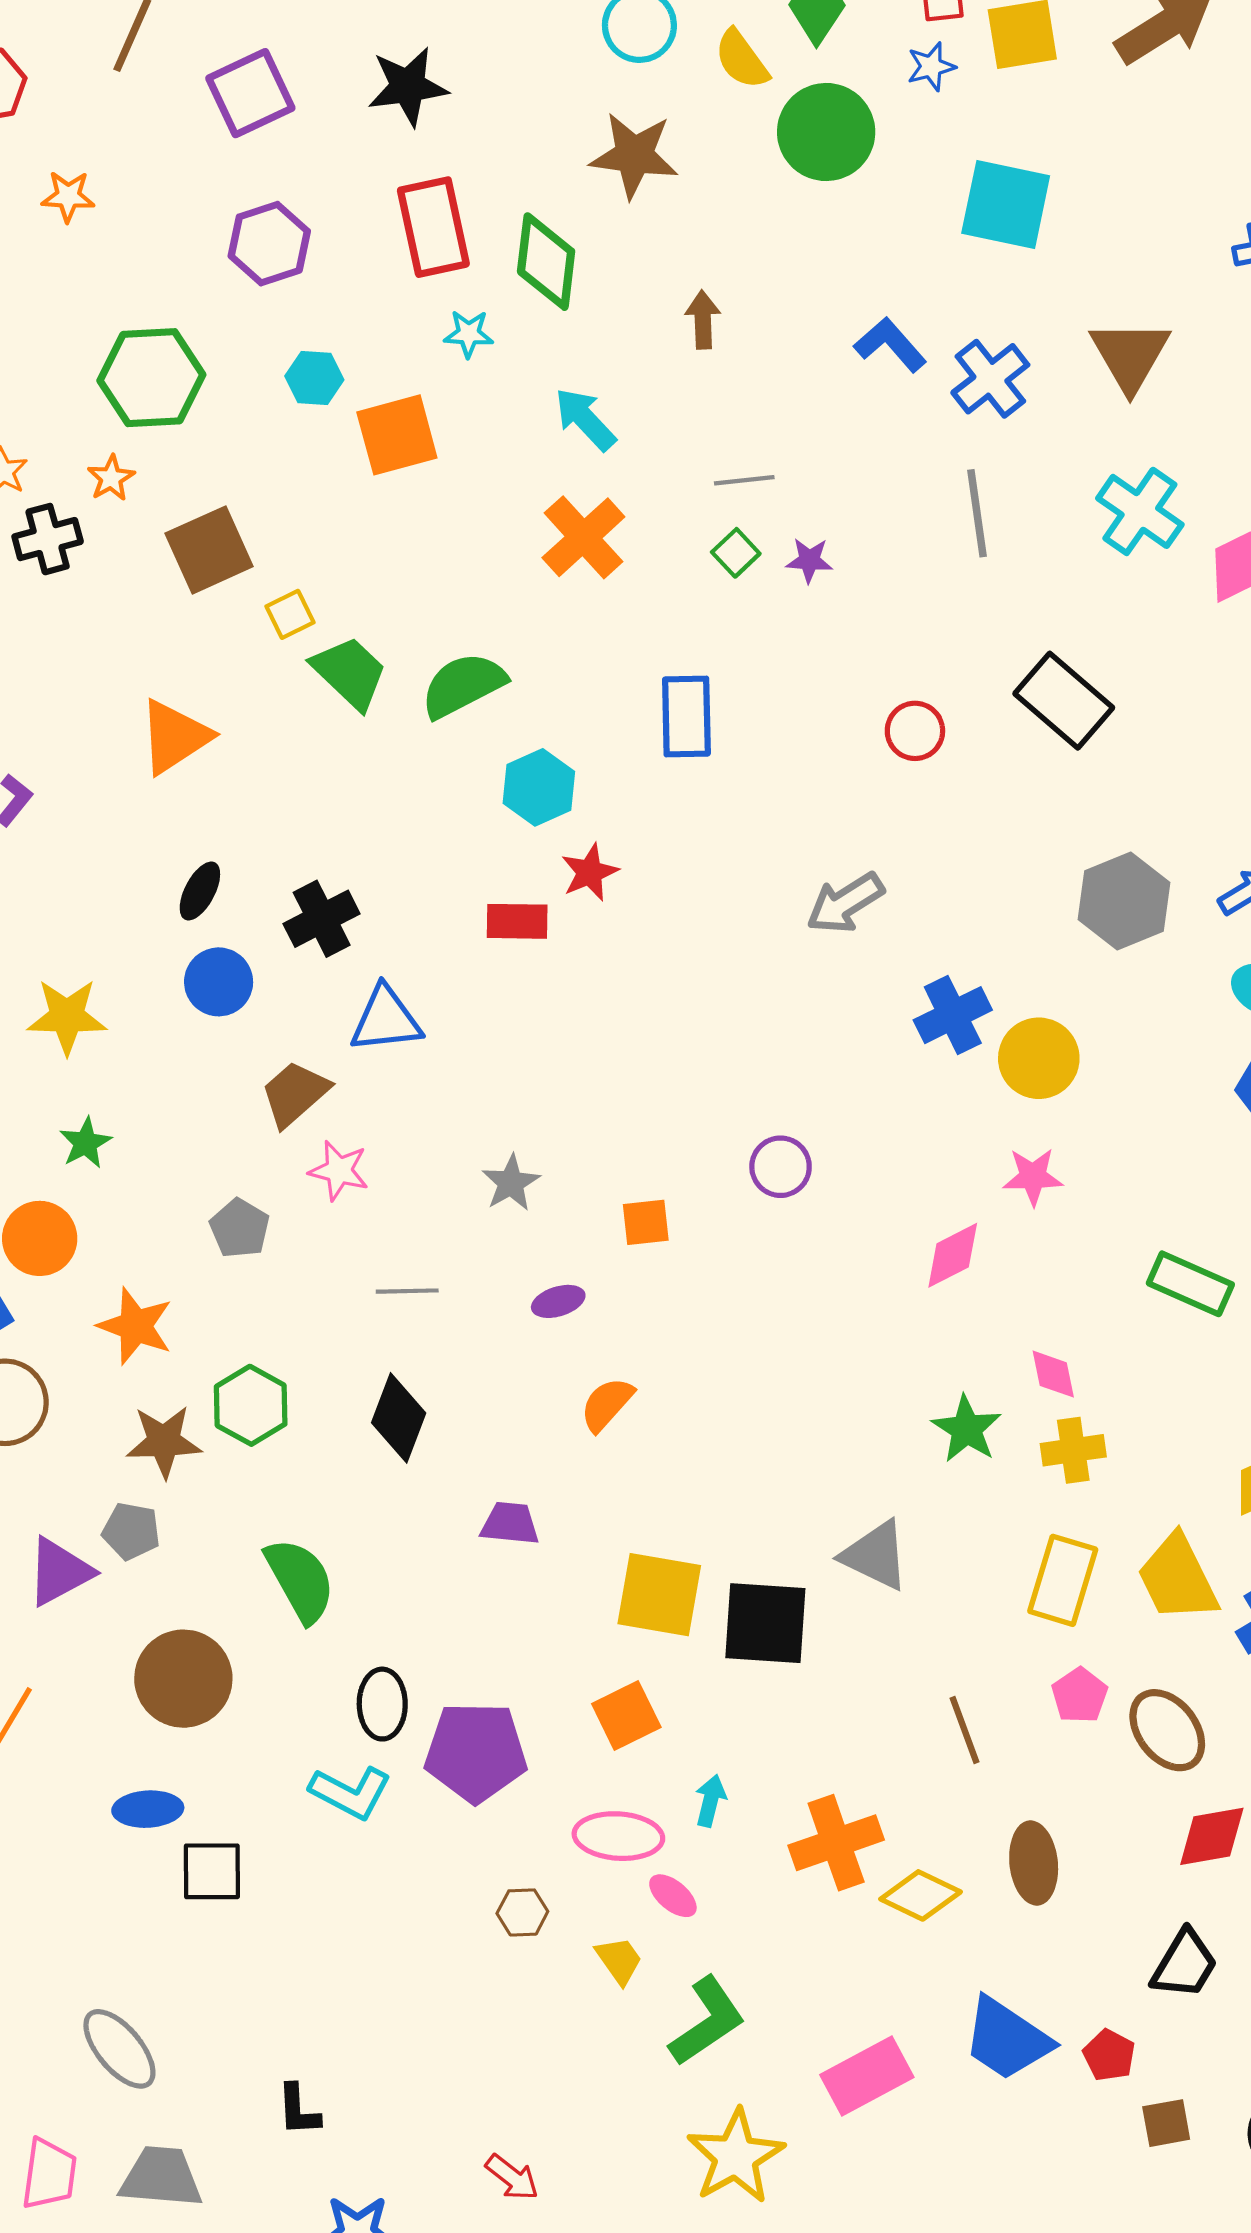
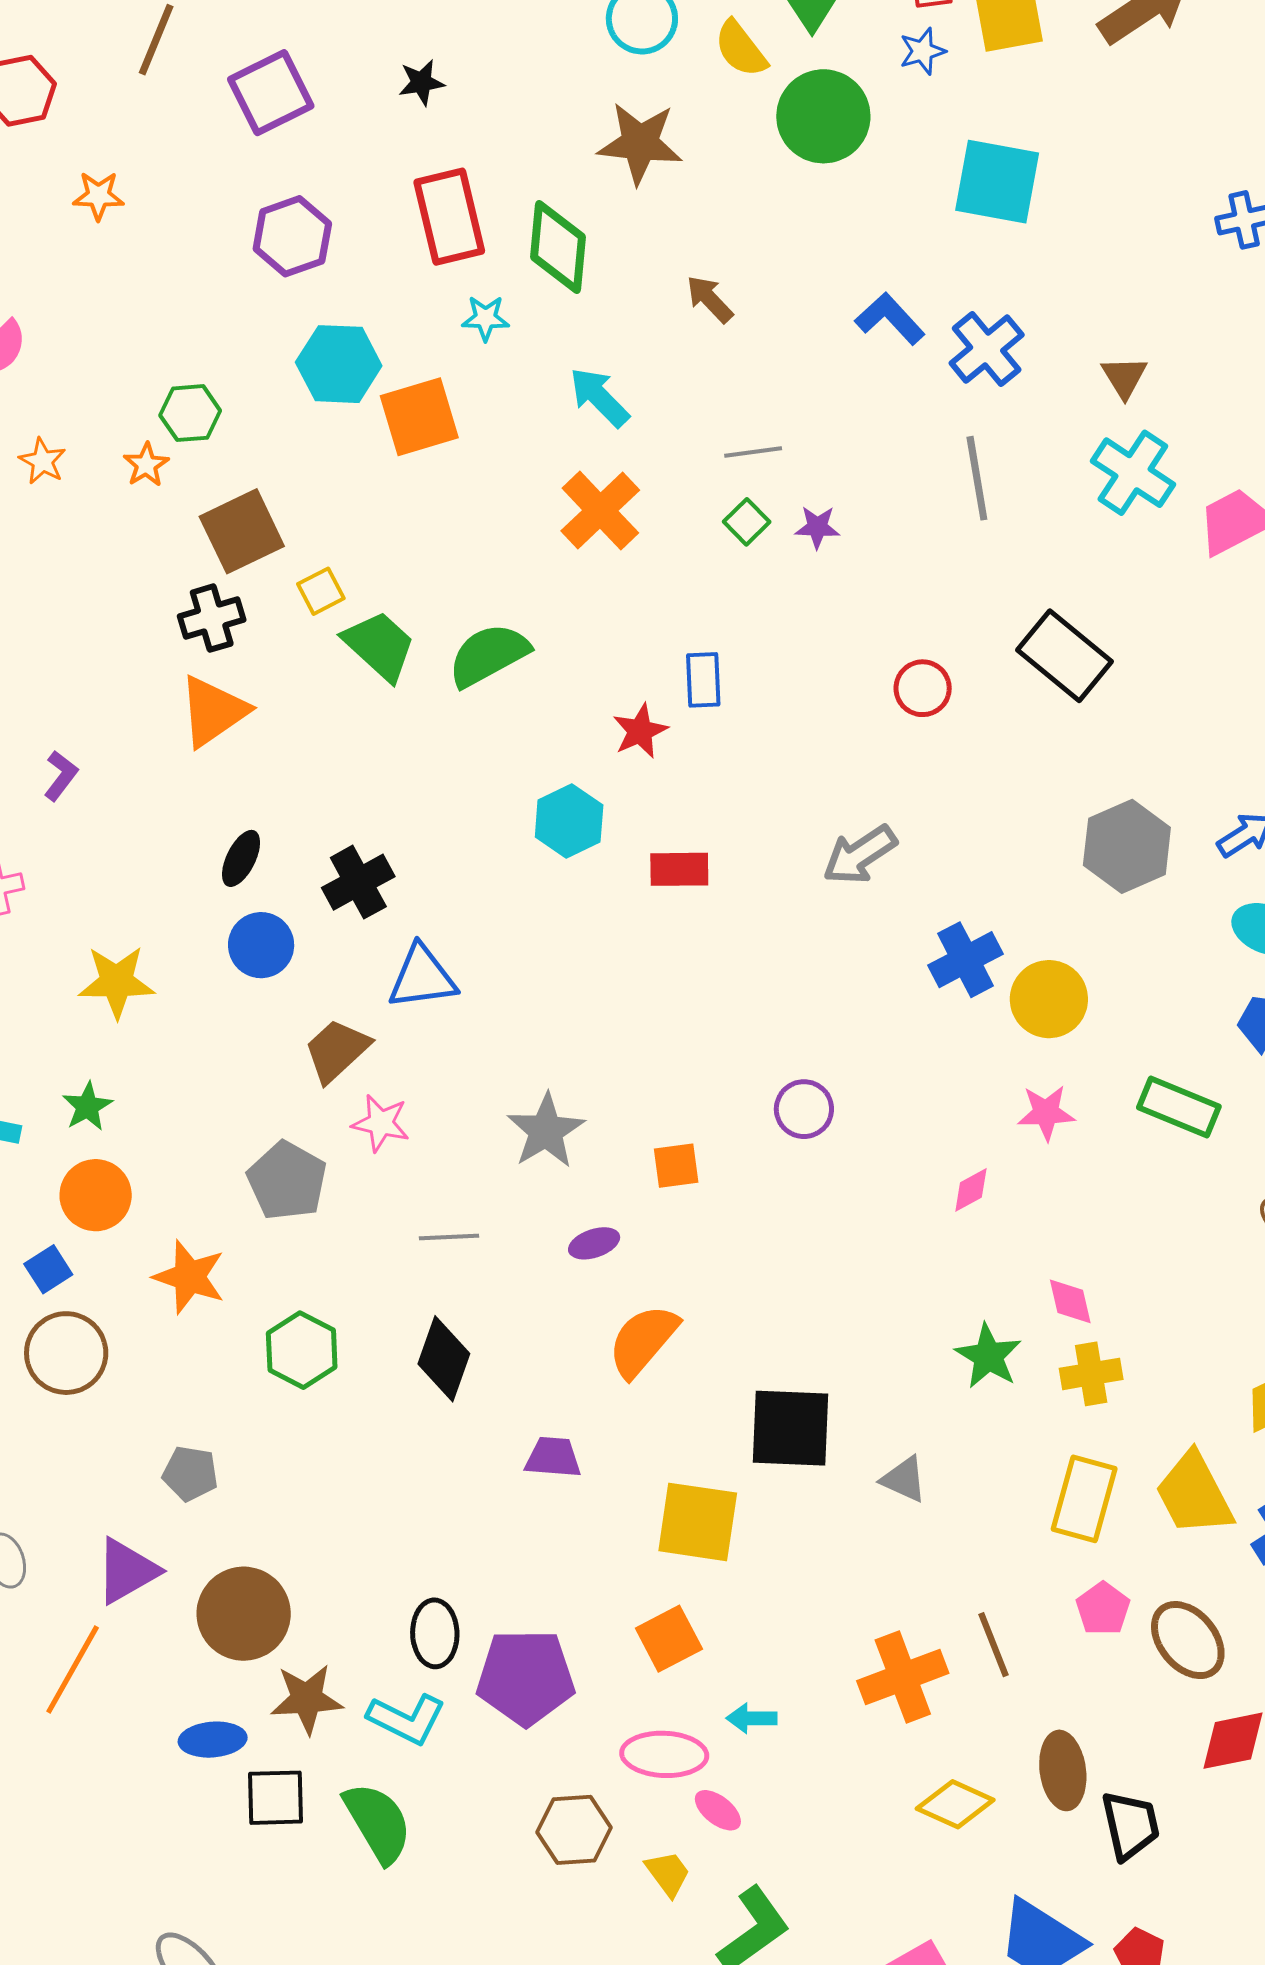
black star: (408, 86) -> (421, 82), size x0.6
brown arrow: (703, 320) -> (710, 299), turned -40
brown triangle: (1130, 355) -> (1124, 377), moved, size x0.6
green hexagon: (151, 378) -> (190, 413), moved, size x0.6
cyan hexagon: (314, 378) -> (339, 364), size x1.5
black cross: (48, 539) -> (212, 618), moved
blue rectangle: (686, 716) -> (703, 680), size x0.7
cyan hexagon: (539, 787) -> (569, 821), moved
red star: (590, 872) -> (640, 731), moved
red rectangle: (517, 921) -> (679, 869), moved
green star: (86, 1143) -> (87, 1107), moved
gray star: (511, 1183) -> (546, 1131), size x1.4
gray pentagon: (240, 1228) -> (287, 1181), size x1.4
pink diamond: (953, 1255) -> (971, 1190), size x0.7
green rectangle: (1190, 1284) -> (1179, 1107), moved
orange semicircle: (607, 1404) -> (643, 1341), size x1.4
brown star: (164, 1442) -> (307, 1699), moved
gray triangle: (875, 1555) -> (904, 1479), size x0.7
purple triangle: (59, 1572) -> (127, 1571), moved
green semicircle: (300, 1580) -> (378, 1823), moved
black square: (765, 1623) -> (790, 1428), moved
cyan arrow: (710, 1801) -> (752, 1718), turned -102
orange cross: (836, 1843) -> (903, 1677), moved
brown hexagon: (522, 1912) -> (574, 1830), size x1.5
black trapezoid: (1185, 1964) -> (1130, 1825), moved, turned -42

